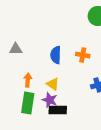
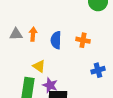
orange arrow: (28, 80) -> (33, 34), moved
yellow triangle: (53, 84) -> (39, 66), moved

